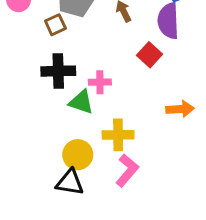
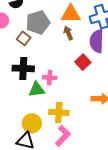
brown square: (55, 25) -> (24, 38), turned -32
green triangle: (81, 102) -> (37, 90), turned -30

